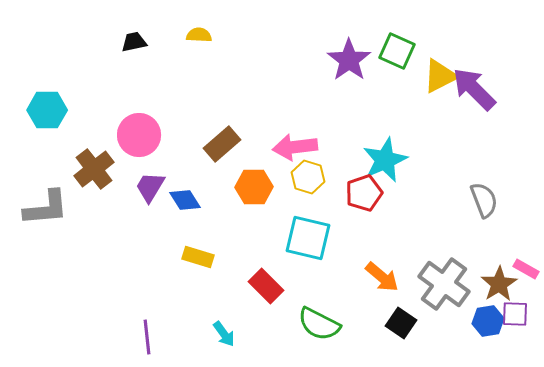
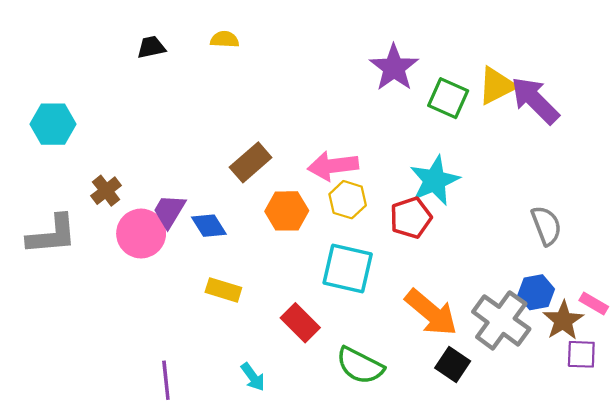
green square: (397, 51) -> (448, 98), moved
pink circle: (139, 135) -> (141, 234), moved
brown cross: (94, 169) -> (106, 191), size x0.7
orange arrow: (382, 277) -> (431, 313), size x1.4
blue hexagon: (488, 321) -> (536, 292), moved

